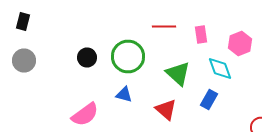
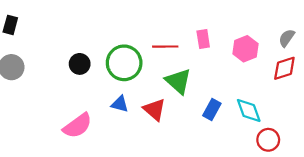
red line: (164, 26) -> (165, 47), moved
cyan diamond: (220, 68) -> (249, 111), moved
red triangle: (166, 110) -> (154, 109), moved

